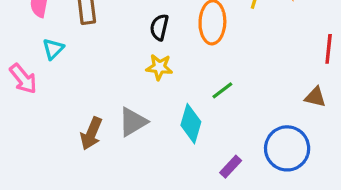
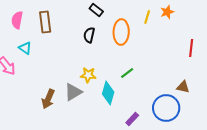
cyan triangle: (53, 49) -> (25, 48), turned -40
yellow star: (159, 67) -> (88, 75), moved
brown triangle: (315, 97) -> (183, 87), moved

